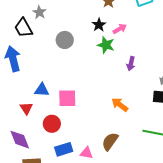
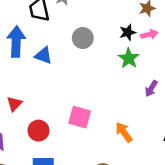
pink arrow: (120, 29) -> (149, 34), moved
blue triangle: (42, 90) -> (43, 55), moved
pink square: (67, 98) -> (80, 117), moved

